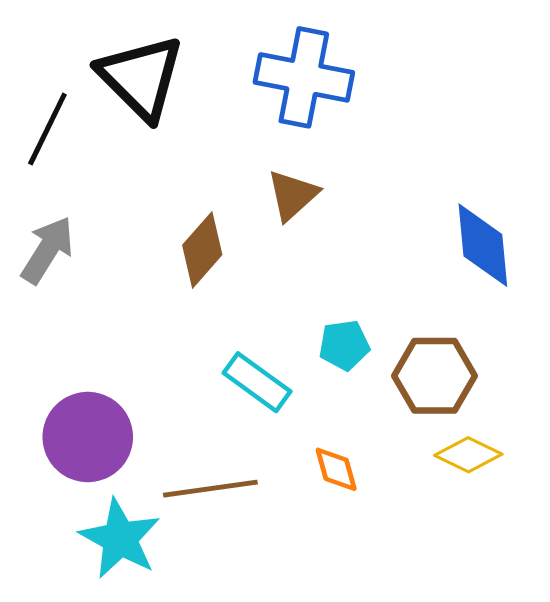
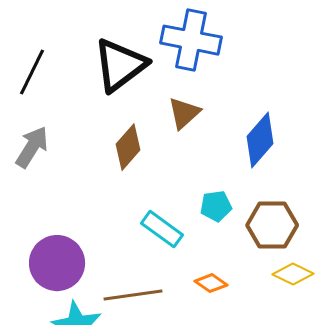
black triangle: (141, 77) -> (120, 65), moved, turned 38
blue diamond: (483, 245) -> (260, 140), moved, turned 46
orange diamond: (336, 469) -> (211, 283), turned -40

